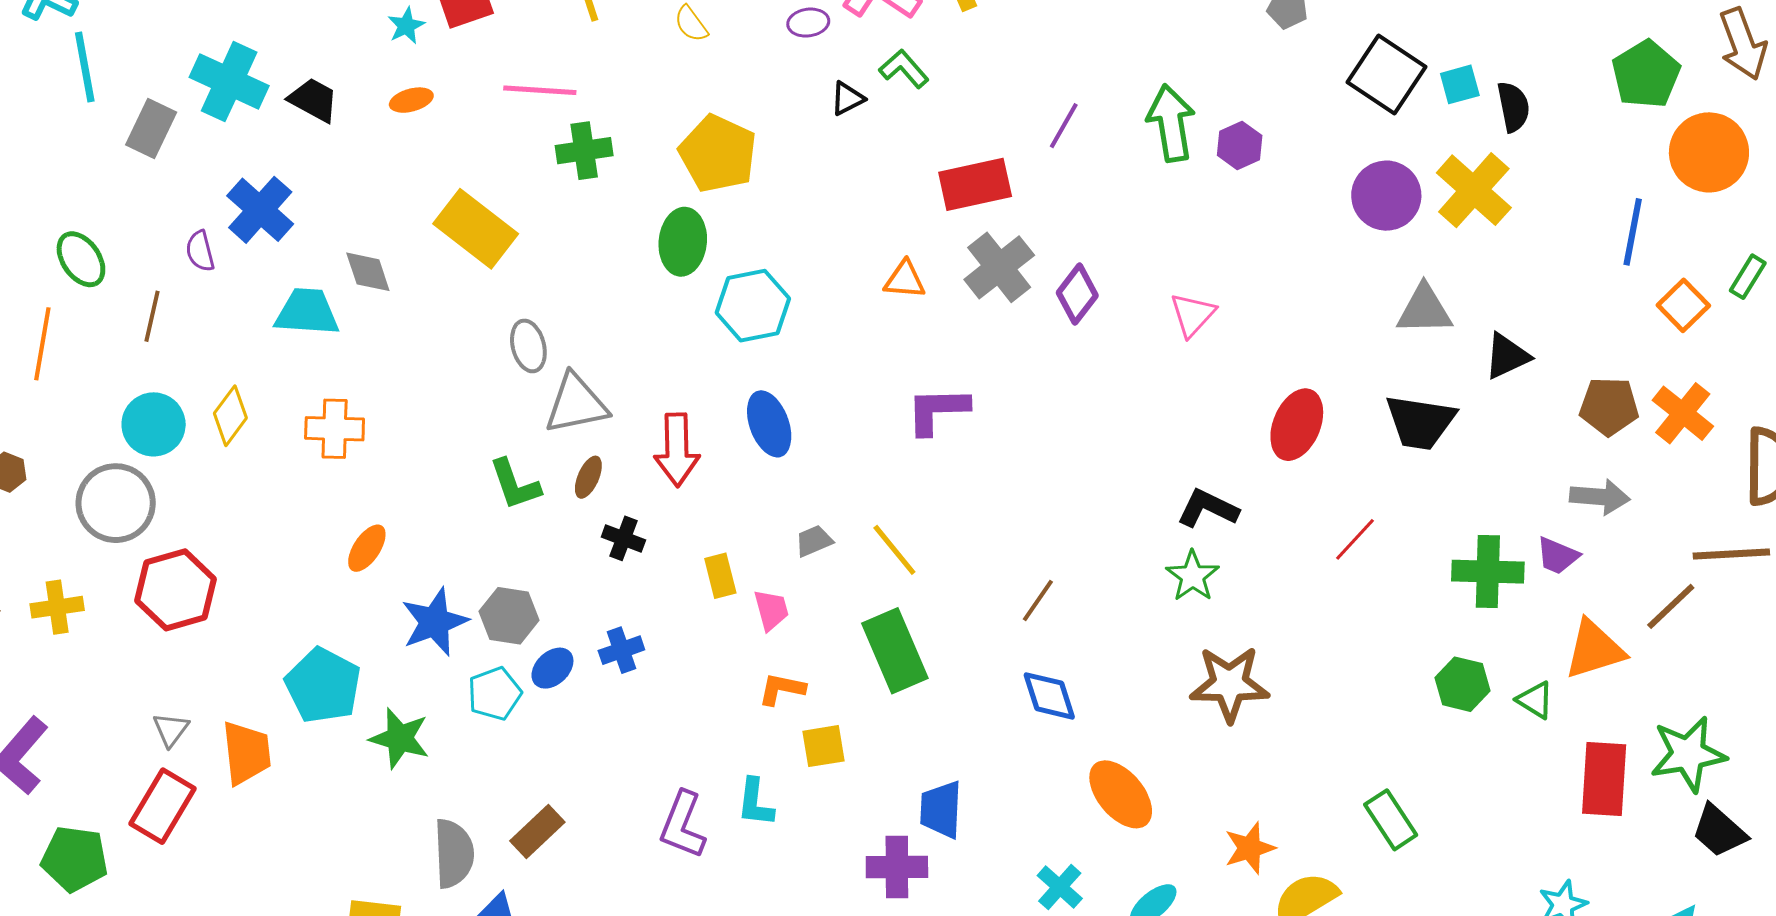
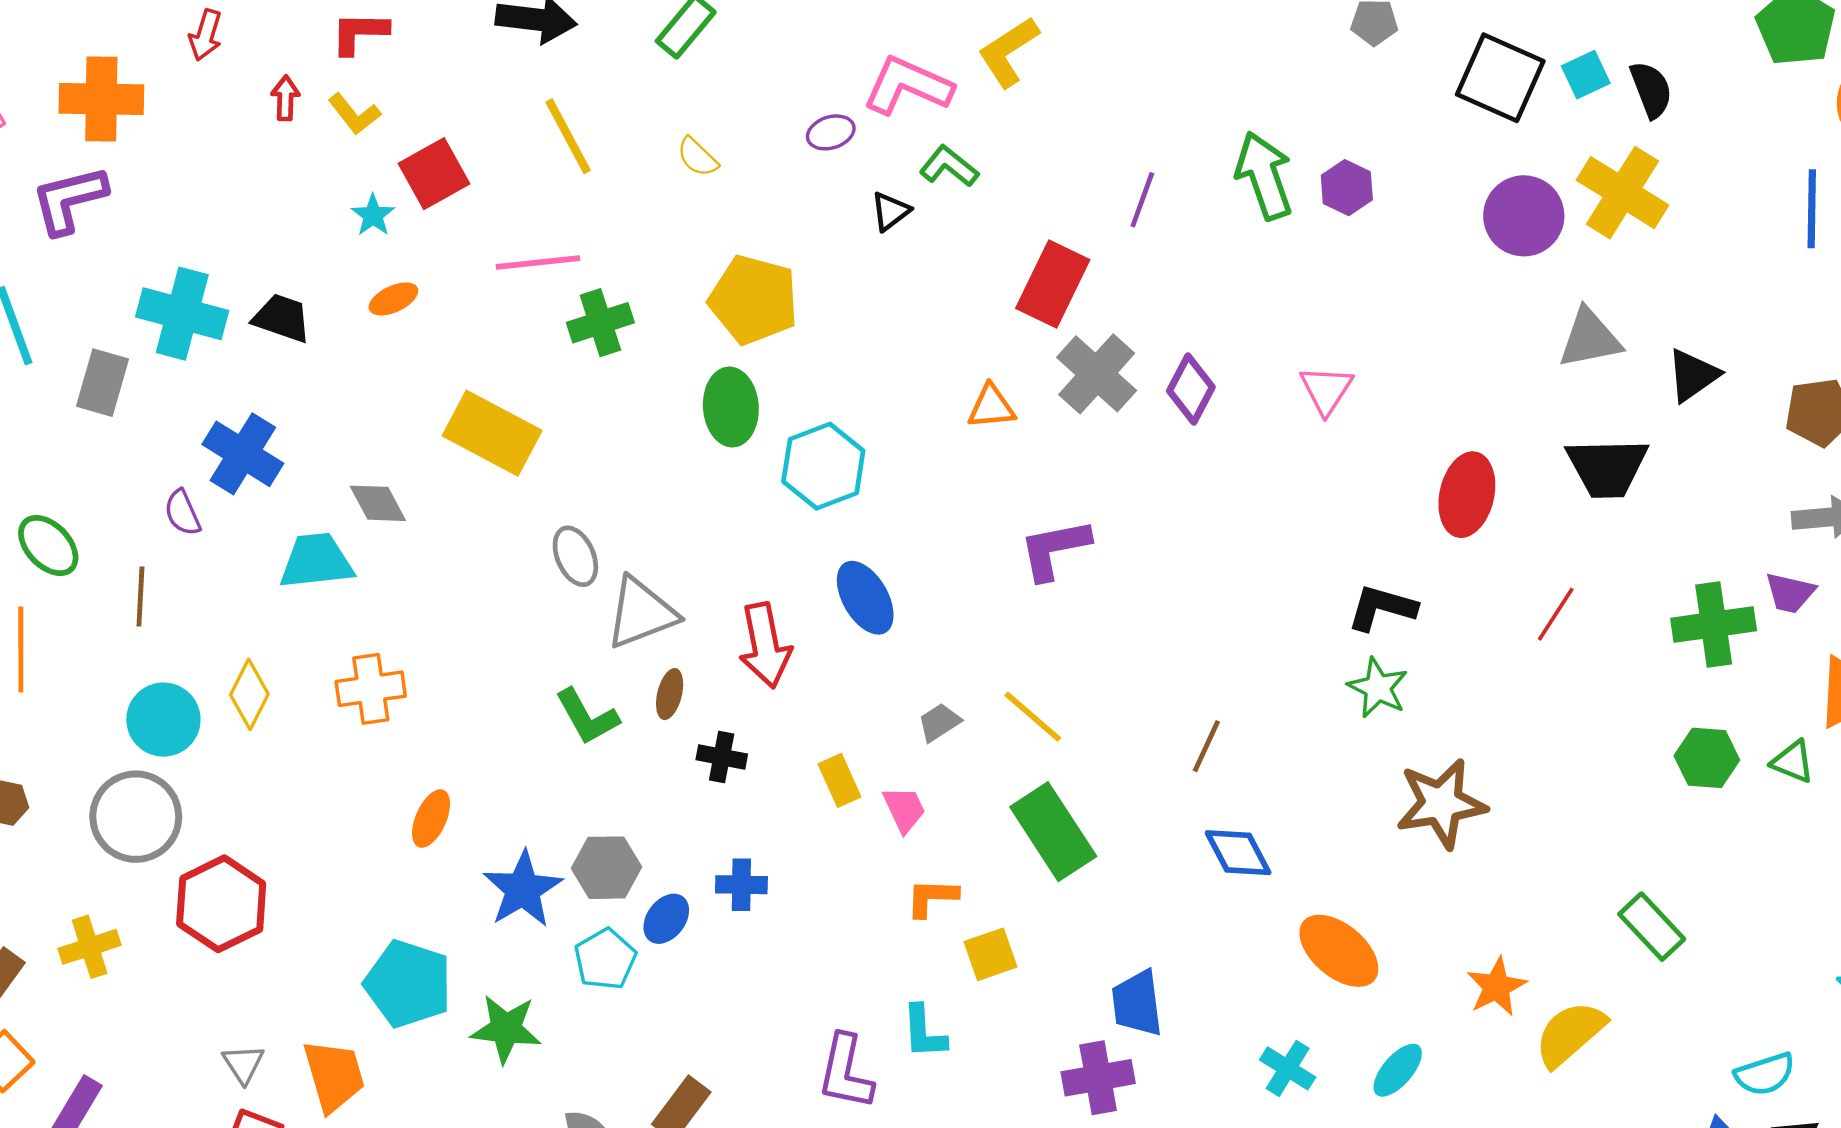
red rectangle: (975, 184) -> (1053, 284), turned -42
blue cross: (621, 650) -> (741, 885), turned 30

